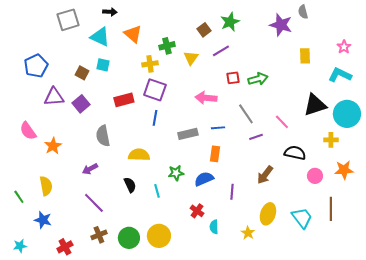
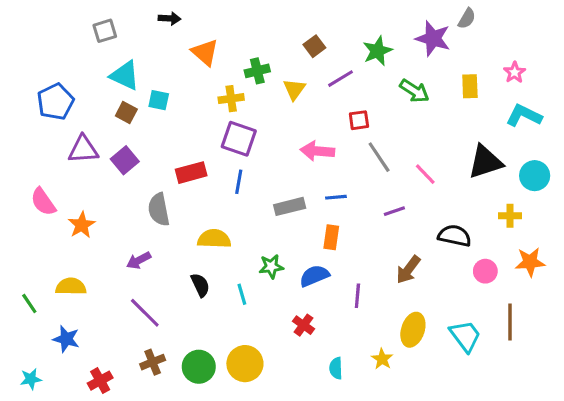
gray semicircle: (303, 12) -> (467, 18), turned -136
gray square: (68, 20) -> (105, 31), size x0.7
green star: (230, 22) -> (377, 51), moved
cyan triangle: (100, 37) -> (125, 75), moved
pink star: (344, 47) -> (515, 72), moved
green arrow: (258, 79) -> (414, 91), moved, turned 48
red rectangle: (124, 100) -> (191, 173), moved
gray line: (246, 114) -> (379, 157), moved
cyan circle: (347, 114) -> (535, 176), size x0.7
pink line: (282, 122) -> (425, 174), moved
yellow semicircle: (46, 186) -> (71, 287), turned -78
cyan semicircle: (214, 227) -> (336, 368), moved

